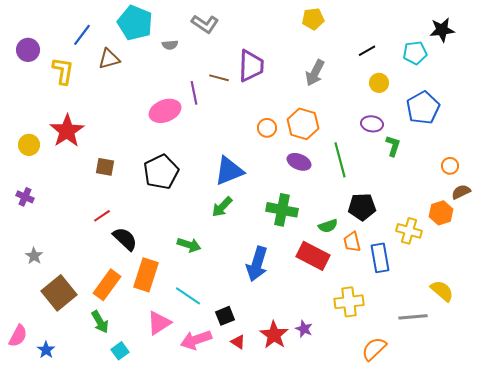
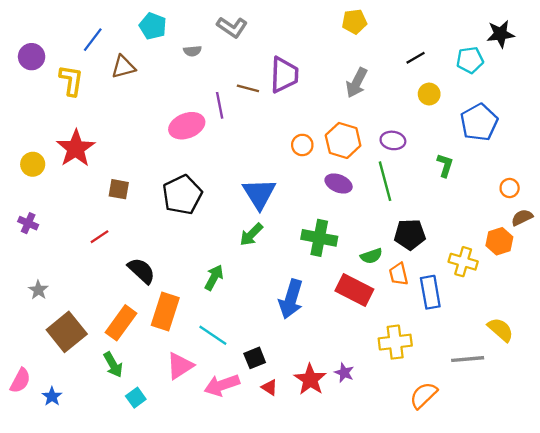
cyan pentagon: (135, 23) -> (153, 26), size x0.7
purple ellipse: (372, 124) -> (393, 140), moved
blue triangle: (229, 171) -> (259, 194), turned -40
red line: (102, 216) -> (100, 237), moved
green arrow: (189, 245) -> (214, 278), turned -80

